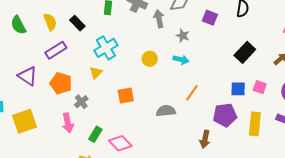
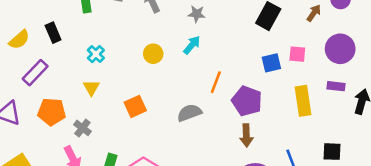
yellow semicircle: (50, 22) -> (19, 40), turned 84
black rectangle: (77, 23) -> (53, 33), turned 35
gray star: (183, 36) -> (197, 14), moved
cyan cross: (106, 48) -> (96, 54), size x0.6
cyan arrow: (181, 60) -> (192, 45), turned -49
purple pentagon: (225, 115) -> (247, 101), moved, turned -30

